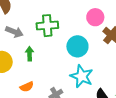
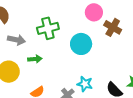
green arrow: (30, 54) -> (35, 59), turned 96
cyan star: (82, 76) -> (85, 84), moved, size x0.7

